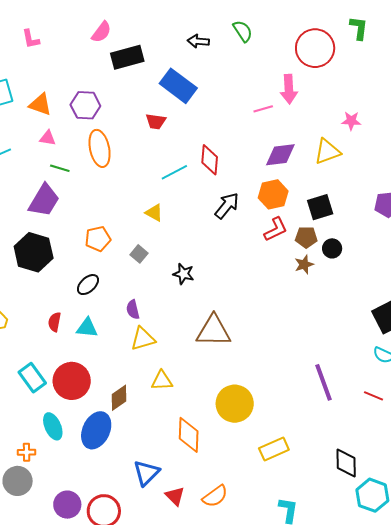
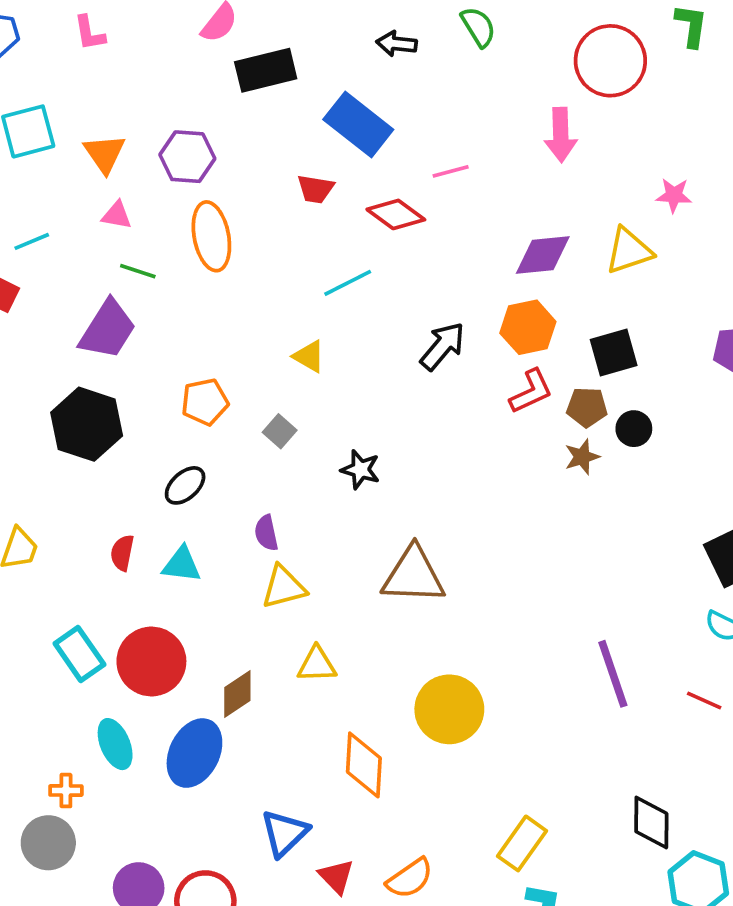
orange triangle: (40, 104) -> (105, 153), turned 35
pink line: (263, 109) -> (451, 171), moved
red diamond: (210, 160) -> (396, 214), moved, turned -60
yellow rectangle: (274, 449) -> (522, 843), moved, turned -32

